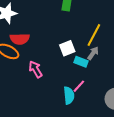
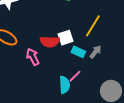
red semicircle: (20, 39) -> (50, 42), moved
gray arrow: (93, 53) -> (95, 52), moved

